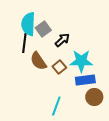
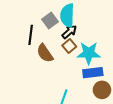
cyan semicircle: (28, 24) -> (67, 15), moved
brown square: (59, 67) -> (69, 46), moved

